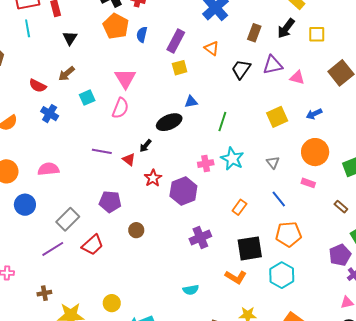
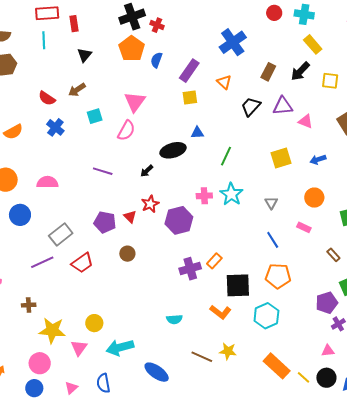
orange circle: (315, 152) -> (314, 198), size x0.7
red triangle: (129, 160) -> (130, 217), moved
orange rectangle: (239, 207) -> (214, 261), moved

